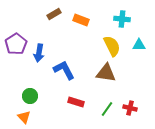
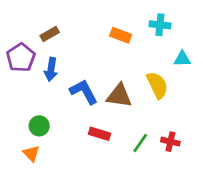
brown rectangle: (54, 14) -> (50, 34), moved
orange rectangle: (81, 20) -> (121, 35), moved
yellow semicircle: (112, 46) -> (157, 85), moved
brown triangle: (106, 73) -> (119, 96), moved

